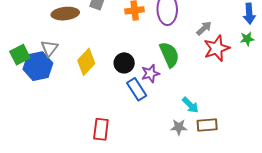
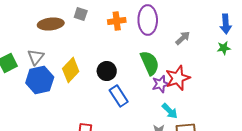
red star: (217, 48) -> (178, 78), moved
blue hexagon: (38, 66) -> (40, 80), moved
purple star: (150, 74) -> (161, 84), moved

